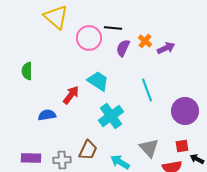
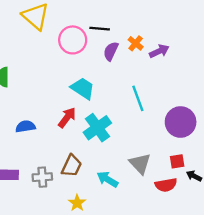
red arrow: (71, 95) -> (67, 118), moved

